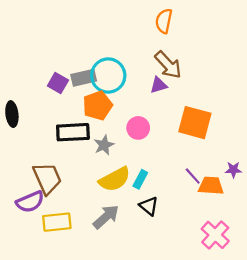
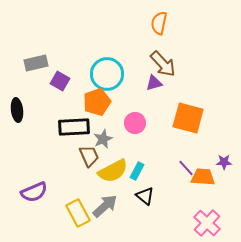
gray rectangle: (84, 78) -> (36, 63), moved
brown trapezoid: (47, 178) -> (89, 156), moved, size x0.7
yellow rectangle: (57, 222) -> (78, 213), moved, turned 68

